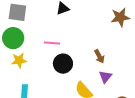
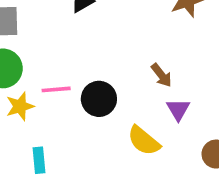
pink line: (52, 43) -> (56, 89), moved

